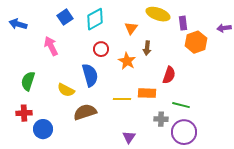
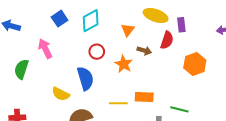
orange hexagon: (196, 42) -> (195, 64), moved
brown arrow: (147, 48) -> (144, 51), turned -80
red semicircle: (169, 75) -> (167, 40), moved
green semicircle: (28, 81) -> (21, 69), moved

